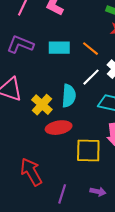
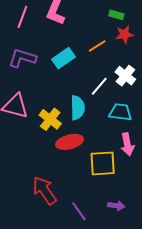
cyan rectangle: (59, 48) -> (63, 58), turned -30
orange line: (90, 49) -> (97, 46), moved, turned -66
purple line: (62, 194) -> (79, 211), turned -48

